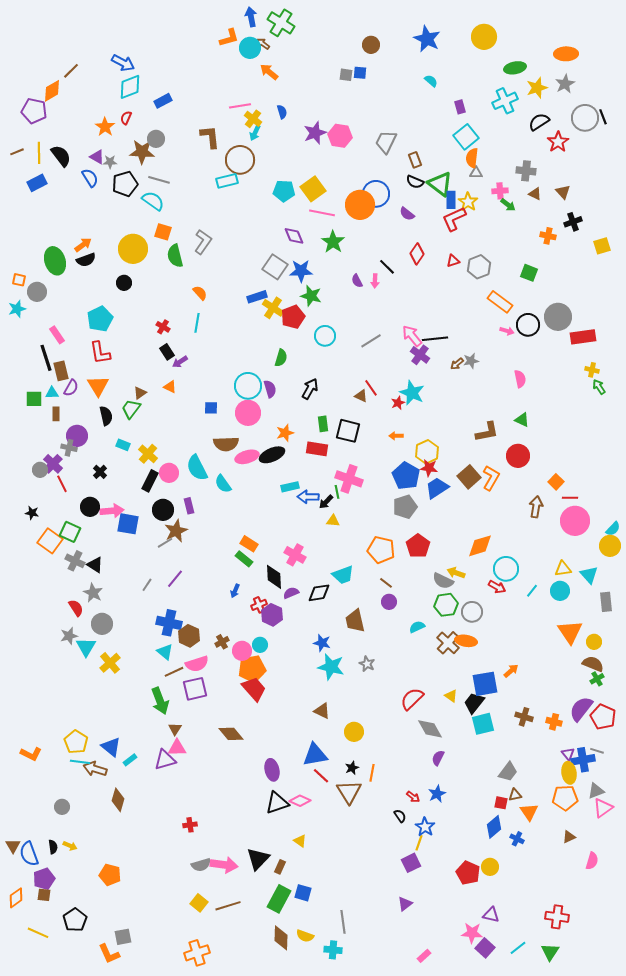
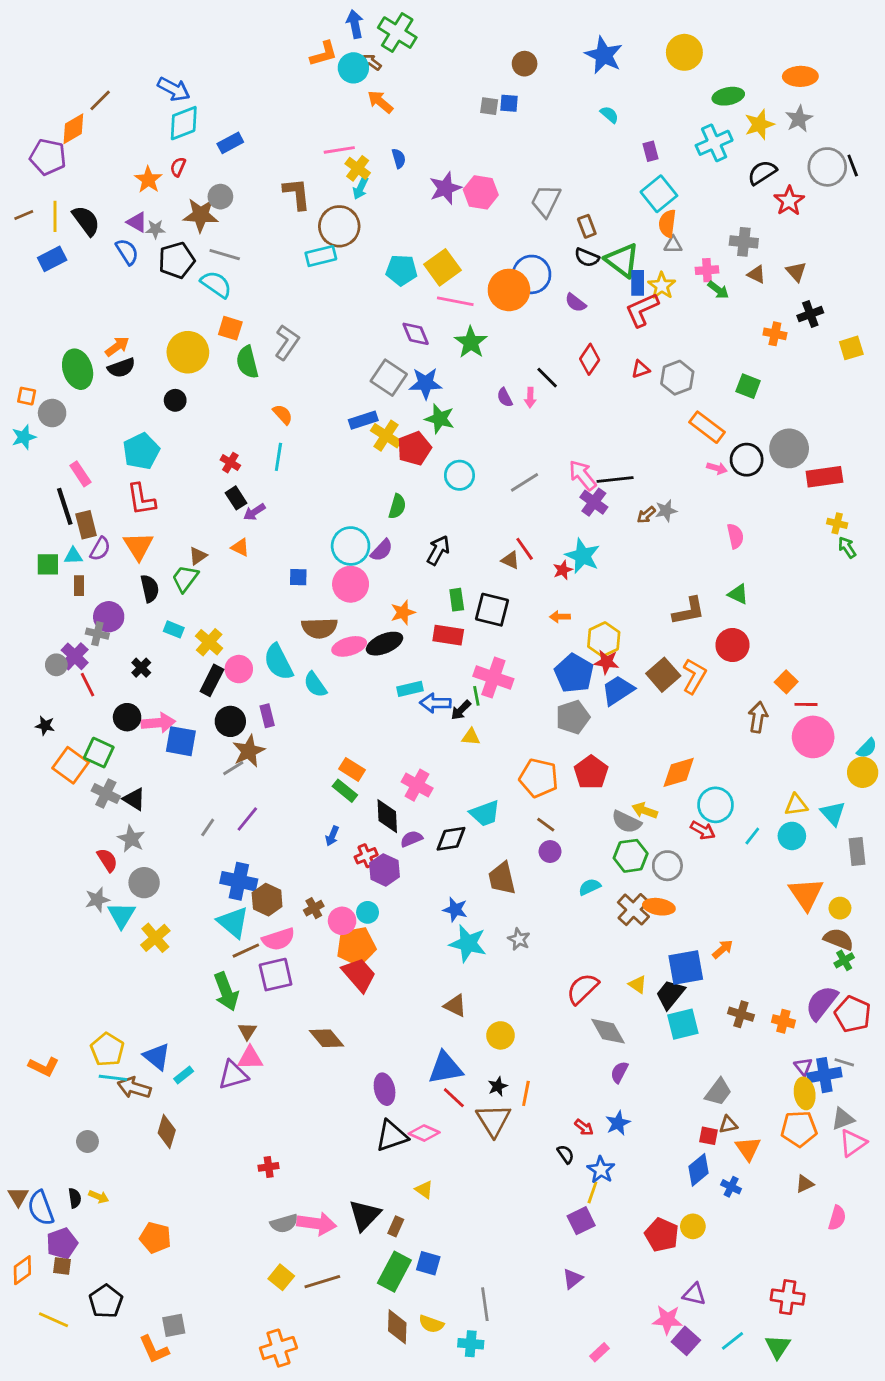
purple semicircle: (270, 389) -> (382, 550), turned 60
cyan triangle: (165, 652) -> (233, 922), size x1.4

